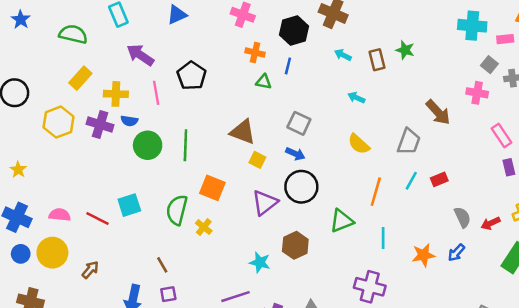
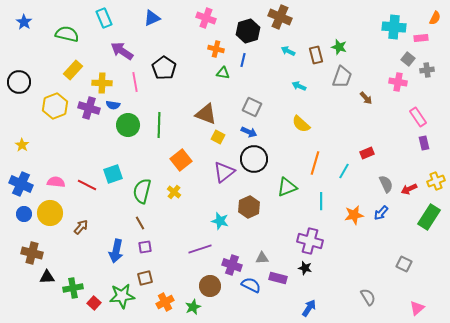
brown arrow: (438, 112) -> (366, 98), size x0.6
gray trapezoid: (409, 142) -> (342, 77), moved
cyan line: (411, 181) -> (344, 171), moved
orange square: (212, 188) -> (181, 160), turned 30
green semicircle: (177, 210) -> (142, 191), moved

